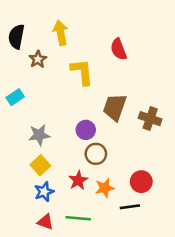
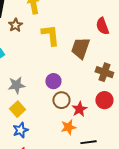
red semicircle: (119, 49) -> (102, 26), moved
brown trapezoid: (115, 107) -> (80, 48), moved
red star: (78, 180) -> (79, 109), moved
red circle: (141, 182) -> (104, 100), moved

